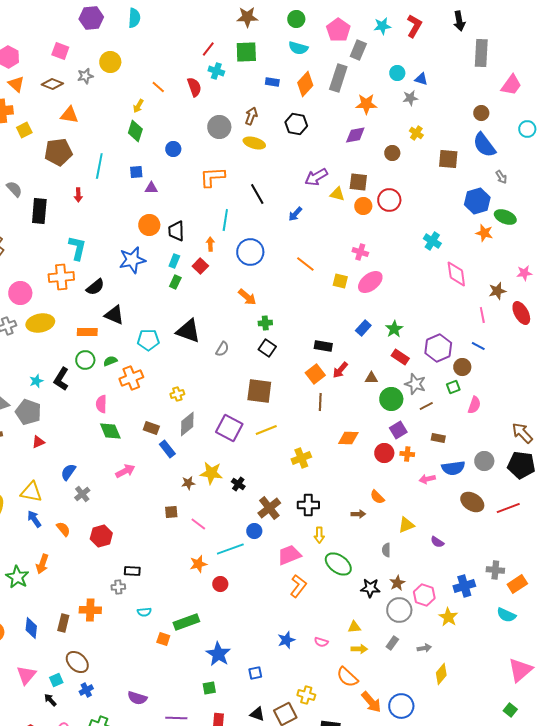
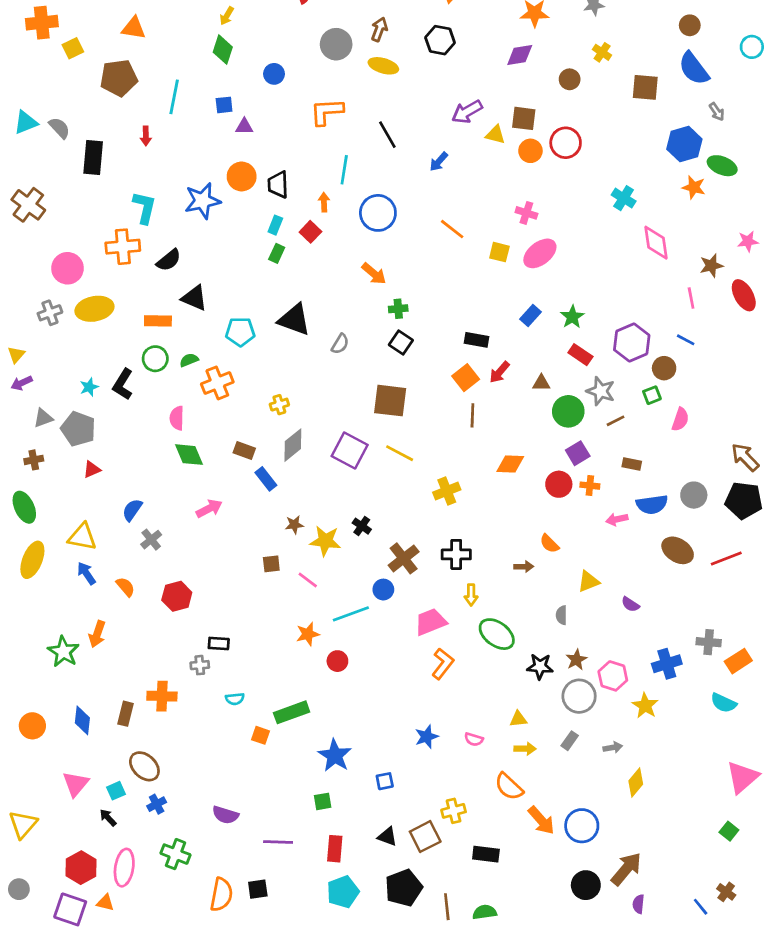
blue star: (132, 260) -> (202, 201), moved
yellow line: (266, 430) -> (400, 453), turned 50
yellow star: (211, 473) -> (325, 541), moved
yellow cross: (306, 695) -> (454, 811), turned -30

